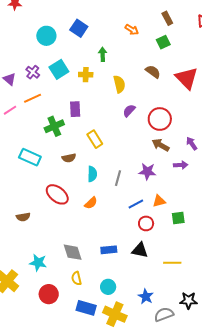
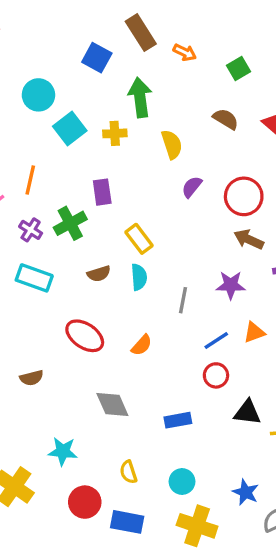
brown rectangle: (167, 18) -> (141, 33), moved, size x1.5
cyan circle: (46, 36) -> (38, 95), moved
green arrow: (103, 54) -> (140, 97), size x1.6
purple cross: (33, 72) -> (31, 230), moved
orange line: (33, 98) -> (30, 180), turned -48
cyan semicircle: (92, 174) -> (139, 277), moved
red circle: (146, 223) -> (216, 375), moved
black triangle: (140, 250) -> (247, 412), moved
gray diamond: (73, 252) -> (112, 404), moved
blue rectangle: (86, 308) -> (127, 522), moved

